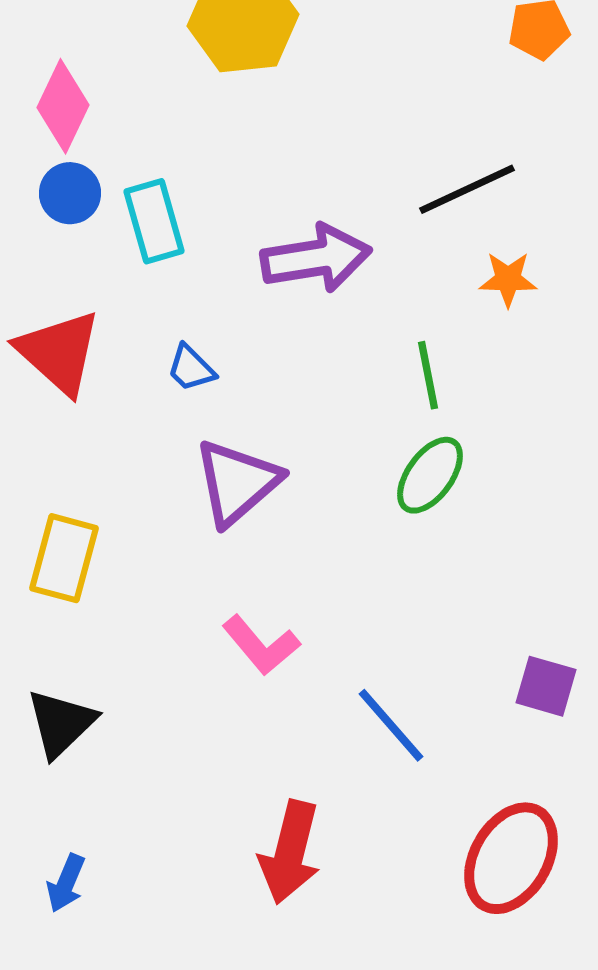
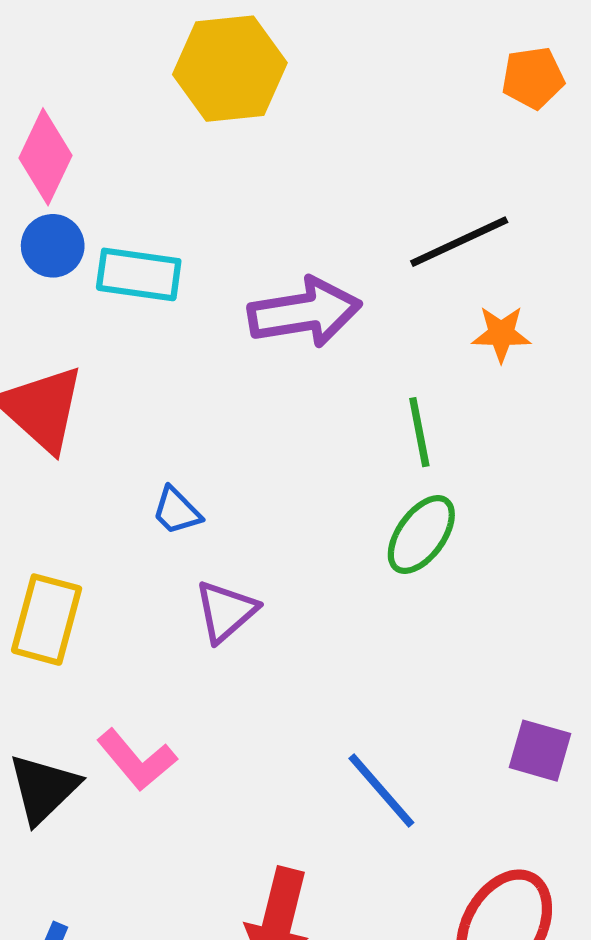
cyan rectangle: (154, 221) -> (139, 274), turned -66
blue trapezoid: (191, 368) -> (177, 511), moved
purple triangle: (237, 482) -> (226, 611), moved, size x0.7
pink L-shape: (261, 645) -> (137, 760), moved

